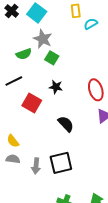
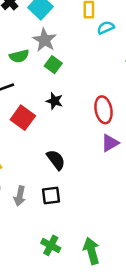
black semicircle: (66, 124) -> (56, 160), moved
black square: (61, 163) -> (51, 195), size x0.7

